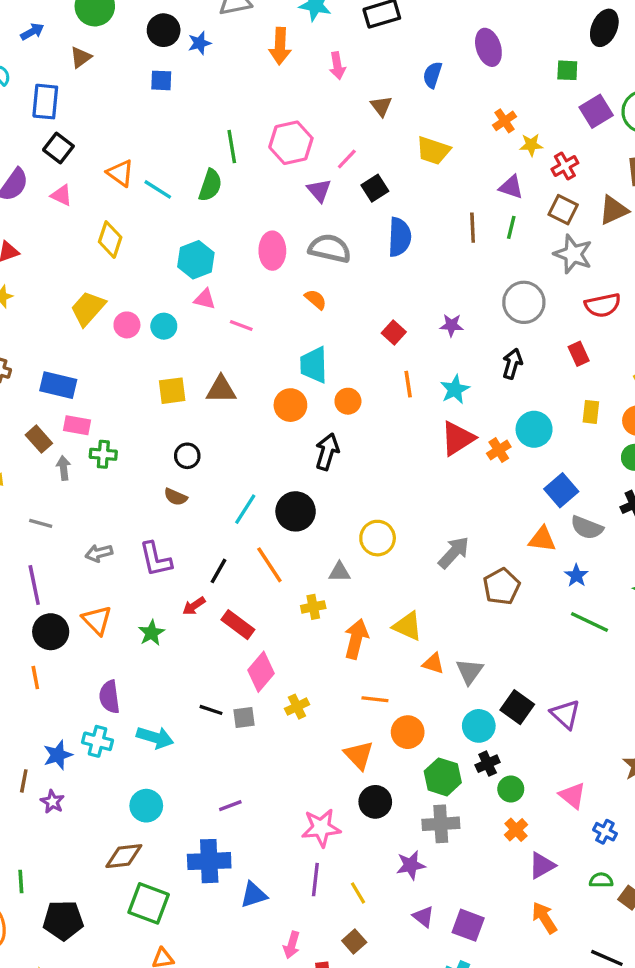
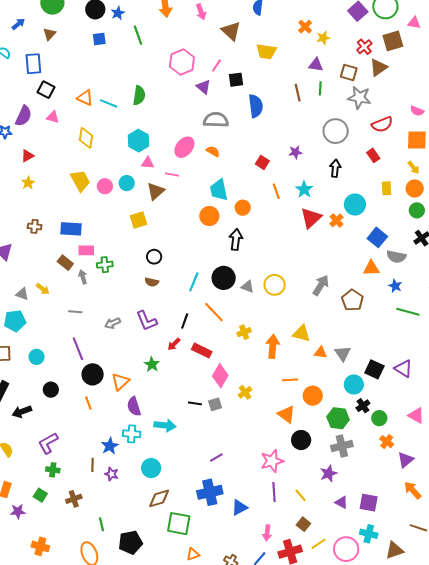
brown triangle: (381, 106) -> (231, 31), size x1.5
green line: (232, 147) -> (138, 35), moved
red cross: (565, 166) -> (364, 47), moved
black square: (375, 188) -> (236, 80), turned 35
pink ellipse: (272, 251) -> (184, 147), moved, turned 50
yellow trapezoid: (88, 308) -> (80, 181), turned 120
brown triangle: (221, 390) -> (156, 191), moved, turned -30
gray triangle: (340, 572) -> (248, 287), moved, turned 32
orange triangle: (97, 620) -> (120, 382), moved, turned 42
cyan circle: (146, 806) -> (151, 468), moved

